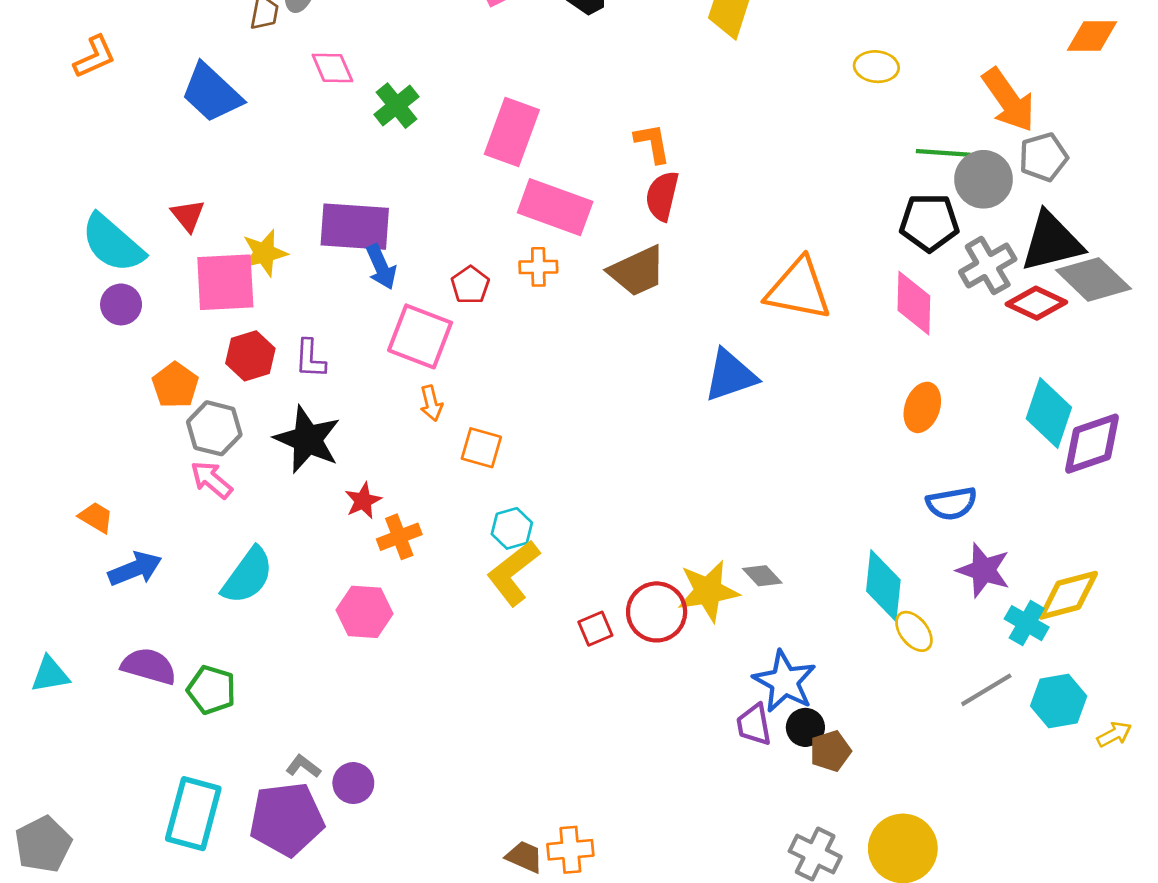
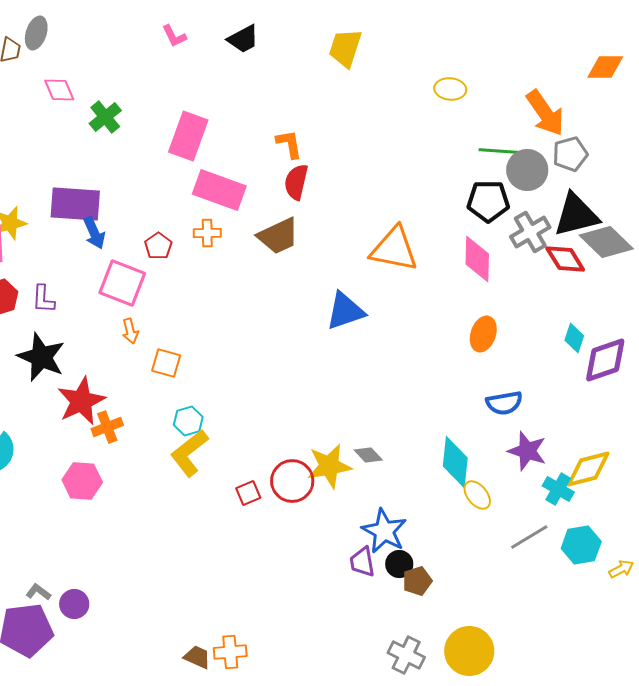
red diamond: (1036, 303) -> (565, 259), turned 33
cyan diamond: (1049, 413) -> (574, 338), size x0.6
red star: (363, 501) -> (81, 401), size x1.8

